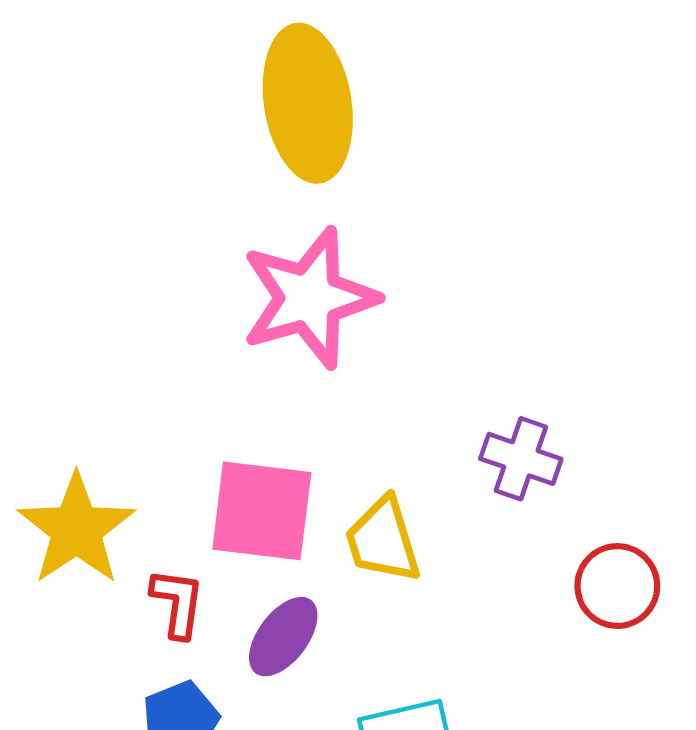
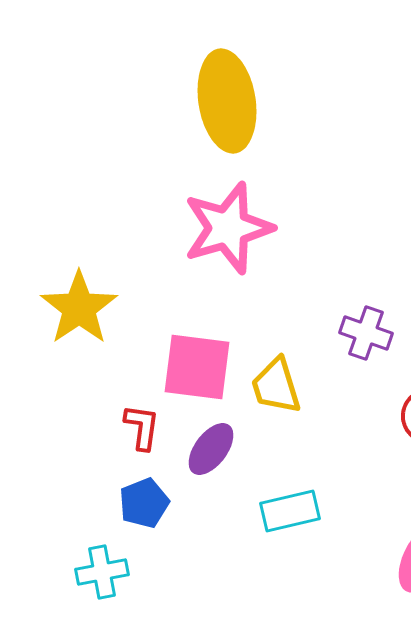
yellow star: (76, 529) -> (79, 308), moved

